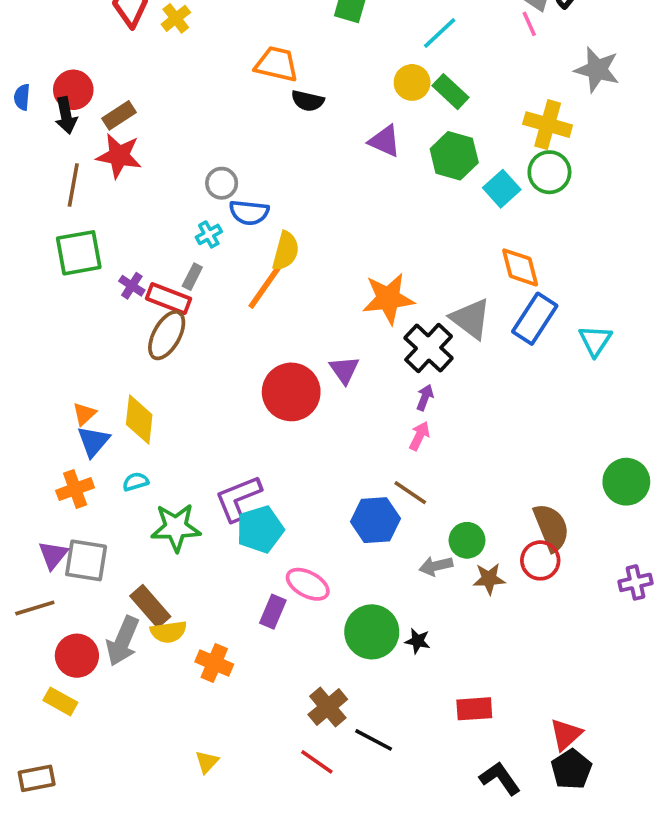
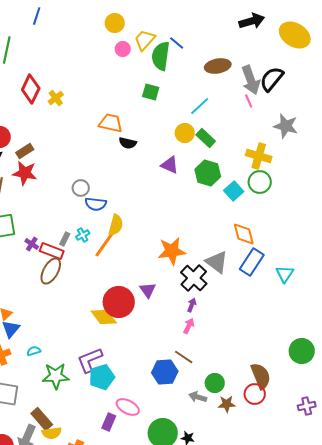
cyan cross: (209, 234) -> (83, 235), moved
yellow diamond: (139, 419) -> (104, 317), moved, turned -44
gray arrow: (436, 566) -> (198, 397), turned 30

